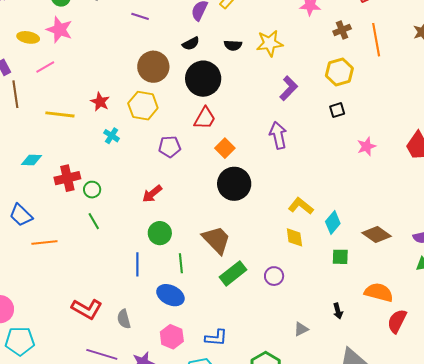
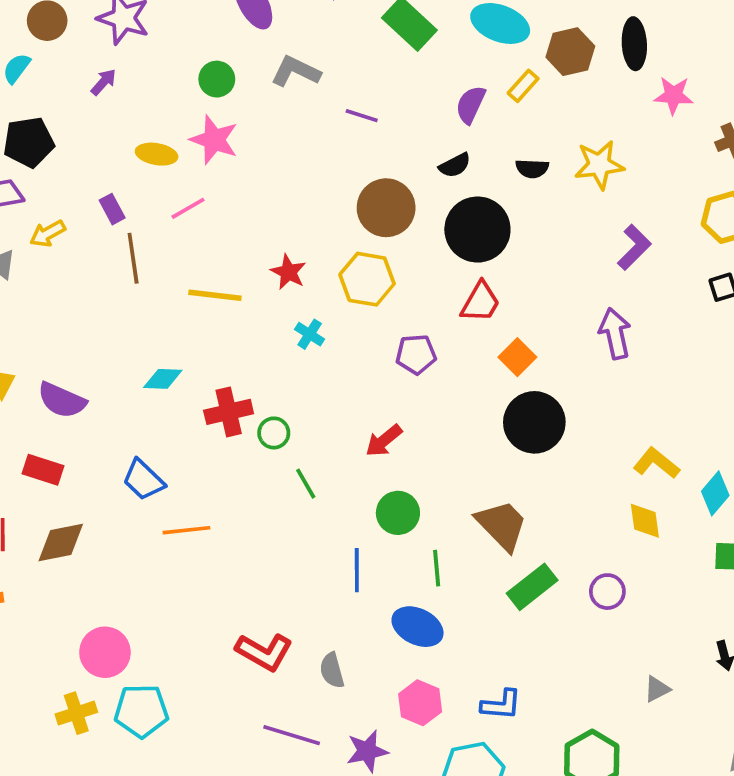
green line: (94, 221) -> (306, 484), moved

